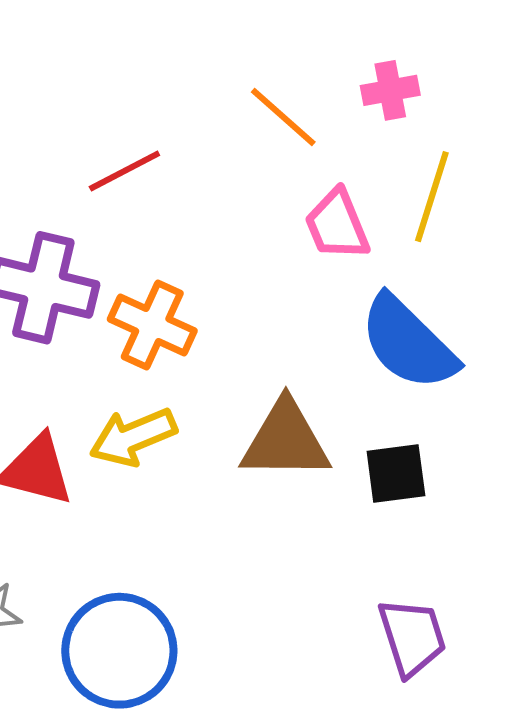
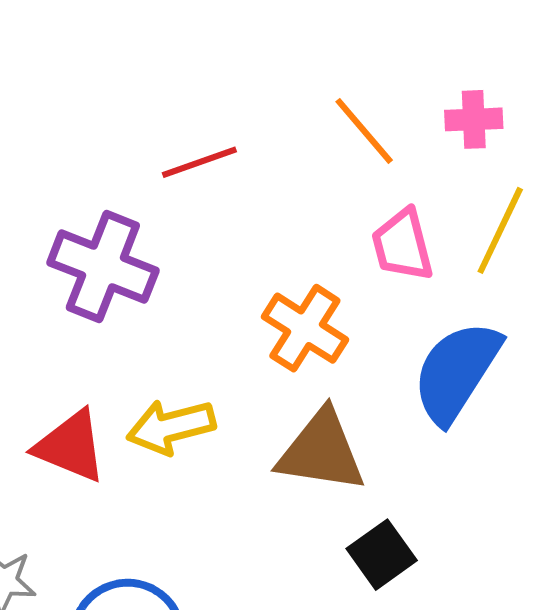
orange cross: (152, 325) -> (305, 328), moved
blue semicircle: (408, 343) -> (456, 372), turned 70
black square: (396, 473) -> (382, 555), moved, turned -36

